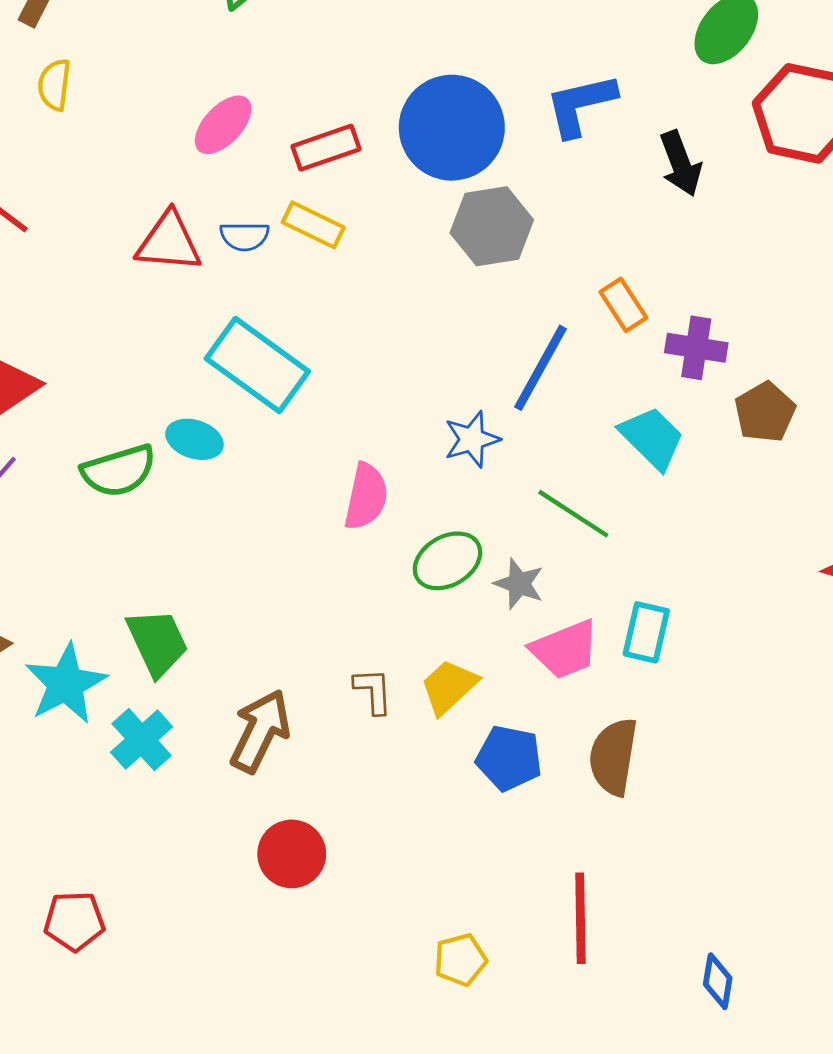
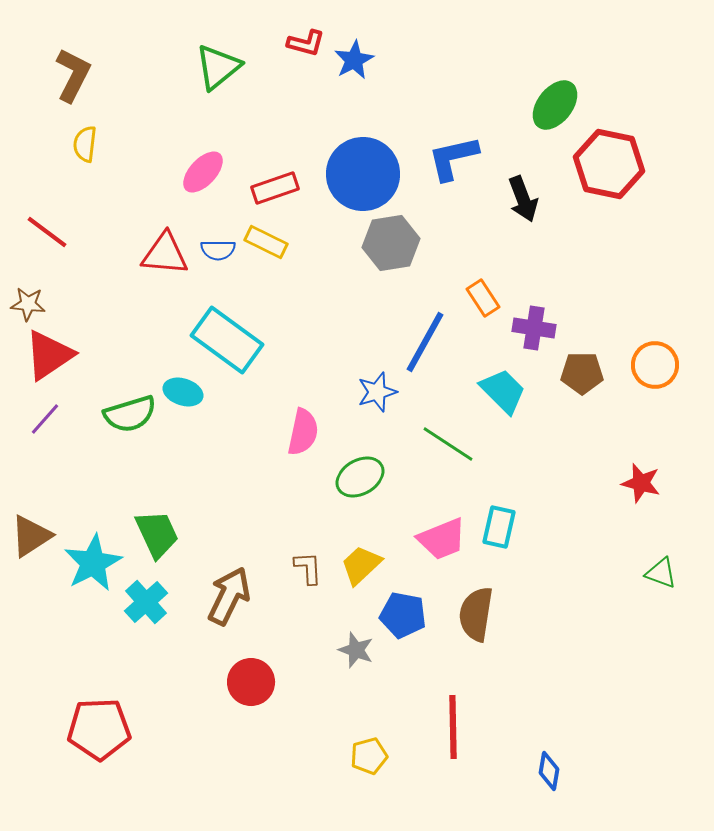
brown pentagon: (765, 412) -> (582, 373), turned 30
gray star: (519, 584) -> (356, 650), moved
red pentagon: (74, 921) -> (99, 729), size x1.5

